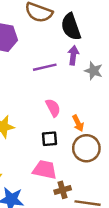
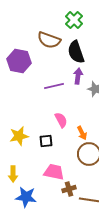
black square: (49, 139) -> (46, 141), moved

